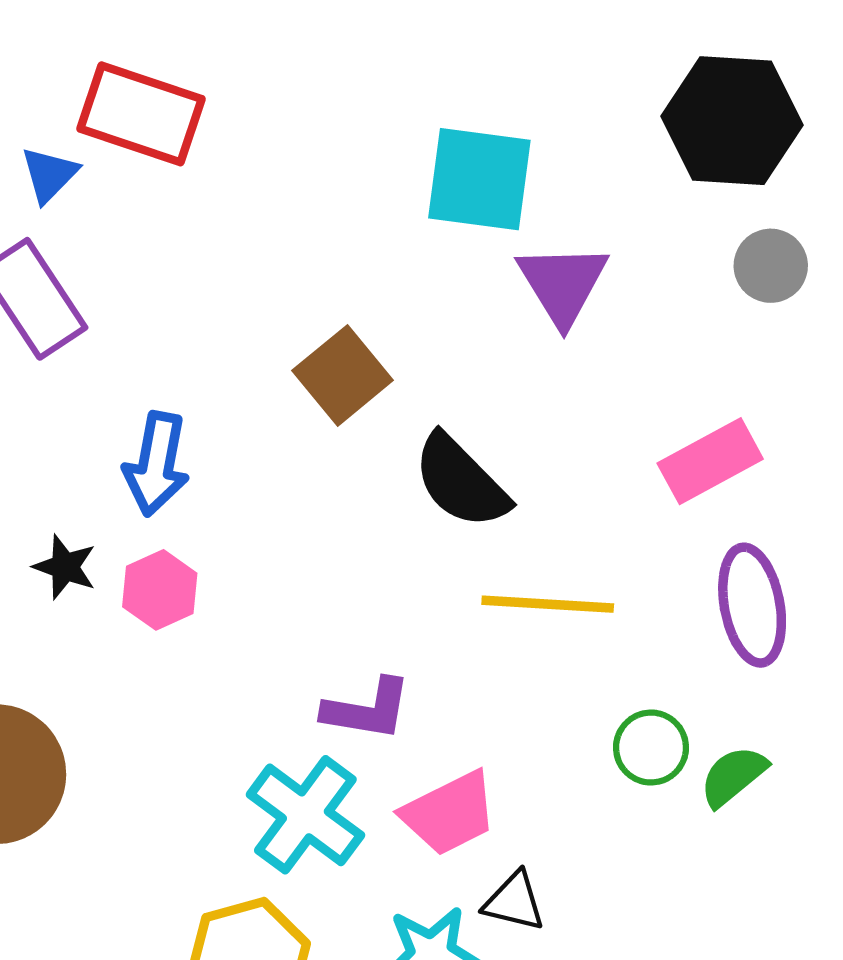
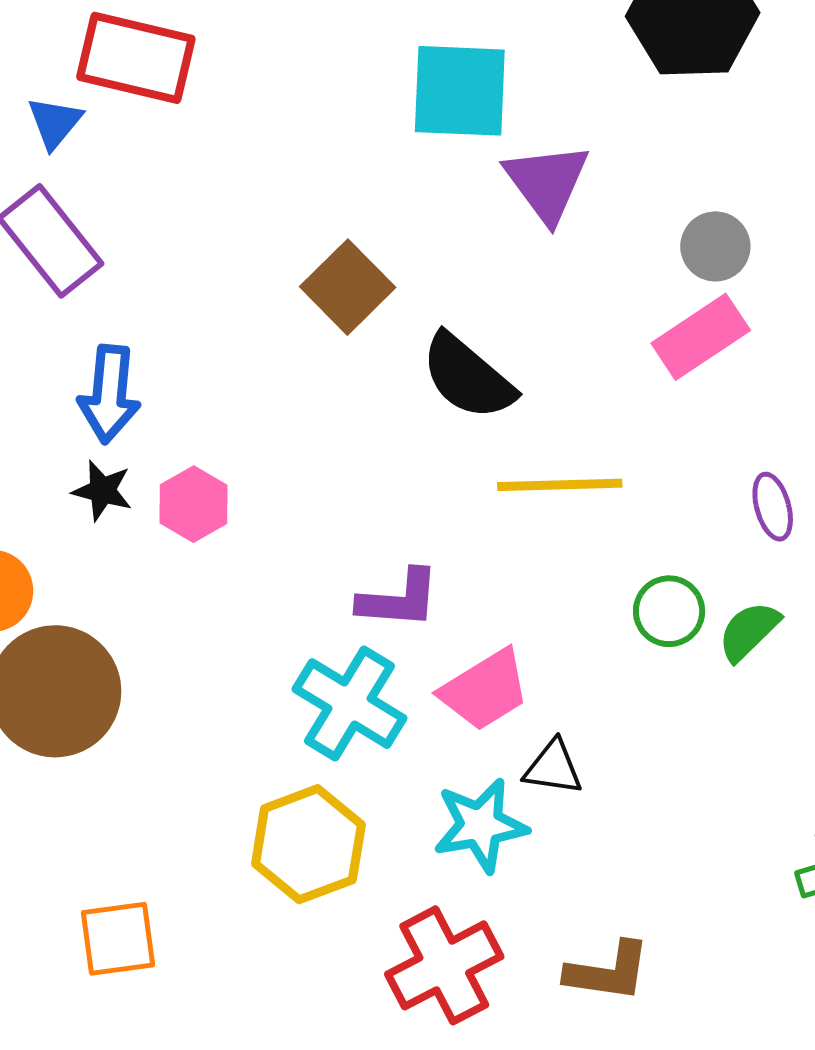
gray circle: (771, 266) -> (715, 246), moved
blue arrow: (156, 464) -> (109, 394), moved
purple ellipse: (752, 605) -> (773, 507), moved, size x0.6

